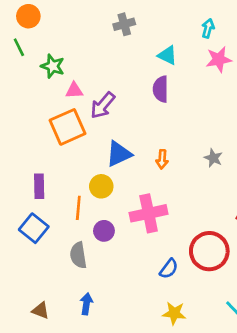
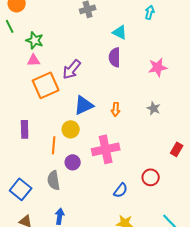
pink star: (219, 59) -> (158, 67), moved
pink triangle: (74, 90) -> (34, 60), moved
blue square: (34, 228) -> (21, 189), moved
red circle: (209, 251) -> (151, 177), size x0.6

